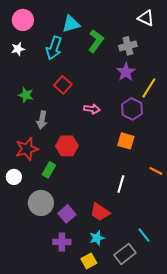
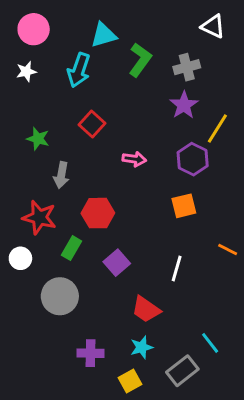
orange square: (126, 141) -> (184, 206), turned -30
red star: (27, 149) -> (39, 217), turned 30
purple square: (67, 214) -> (117, 263), moved

